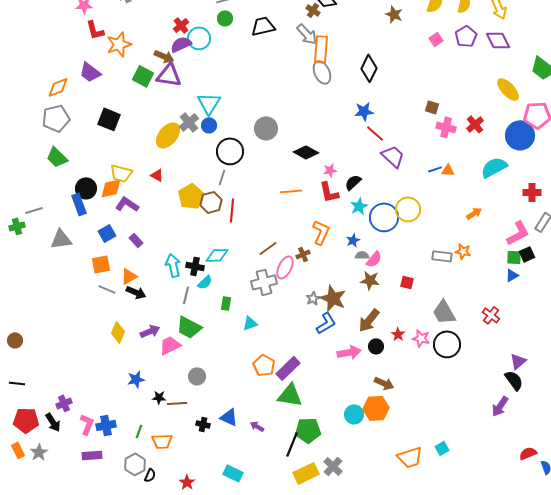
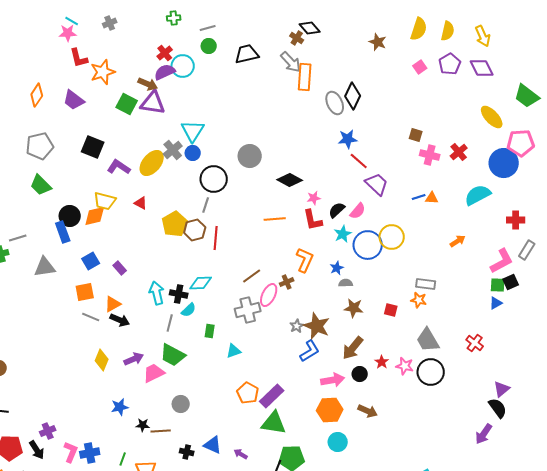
gray ellipse: (322, 72) -> (335, 103), moved
orange diamond: (58, 87) -> (37, 95), moved, turned -35
purple L-shape: (127, 204) -> (119, 167), moved
orange star: (463, 251) -> (419, 300), moved
pink semicircle: (374, 259) -> (358, 211), moved
orange hexagon: (376, 408) -> (330, 410), moved

